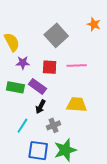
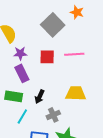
orange star: (94, 24) -> (77, 12), moved
purple rectangle: (38, 86) -> (22, 73), moved, turned 30
green rectangle: (15, 87) -> (14, 96), moved

